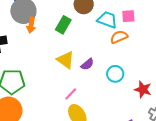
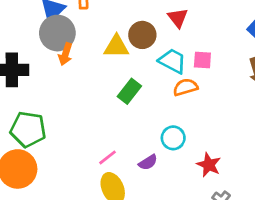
green rectangle: (63, 25) -> (129, 91), moved
yellow triangle: (65, 60) -> (116, 47), moved, turned -42
purple semicircle: (87, 64) -> (148, 162), moved

